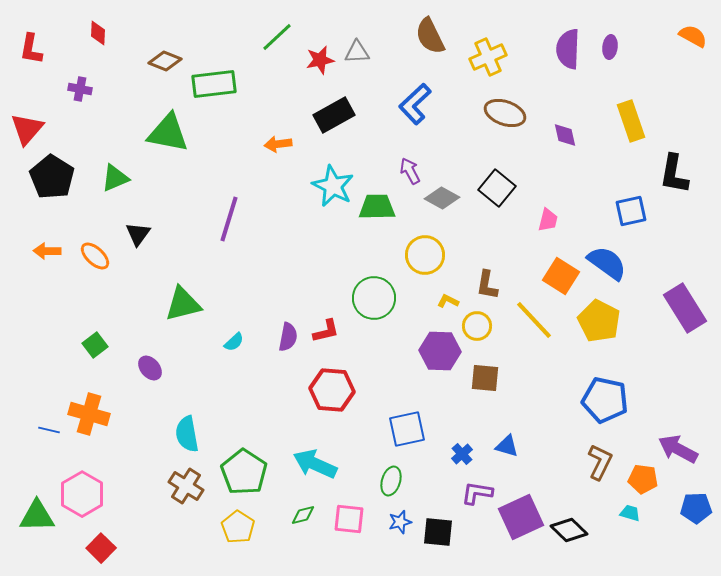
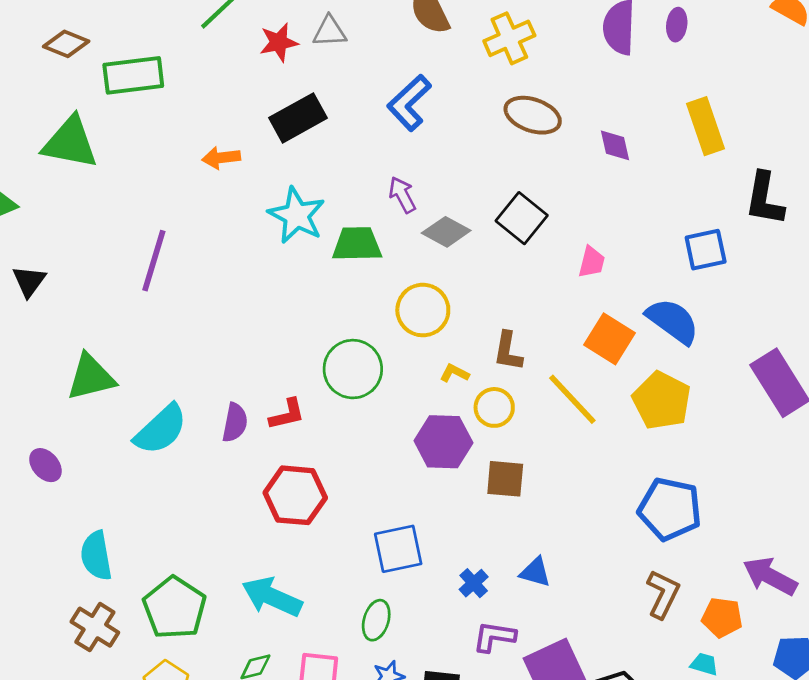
cyan semicircle: (234, 342) -> (161, 429), size x2.0

